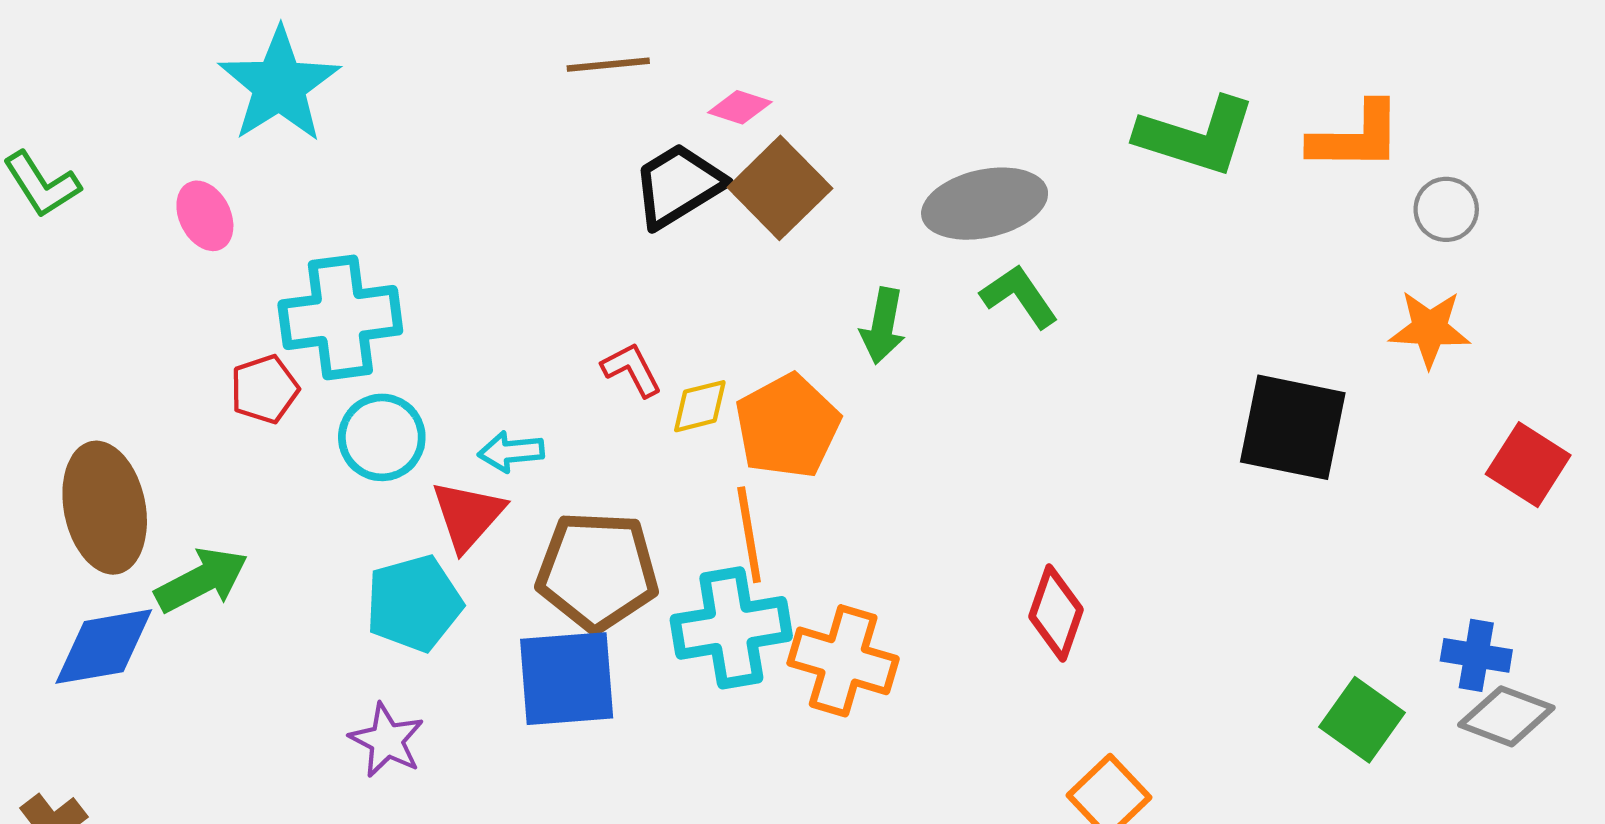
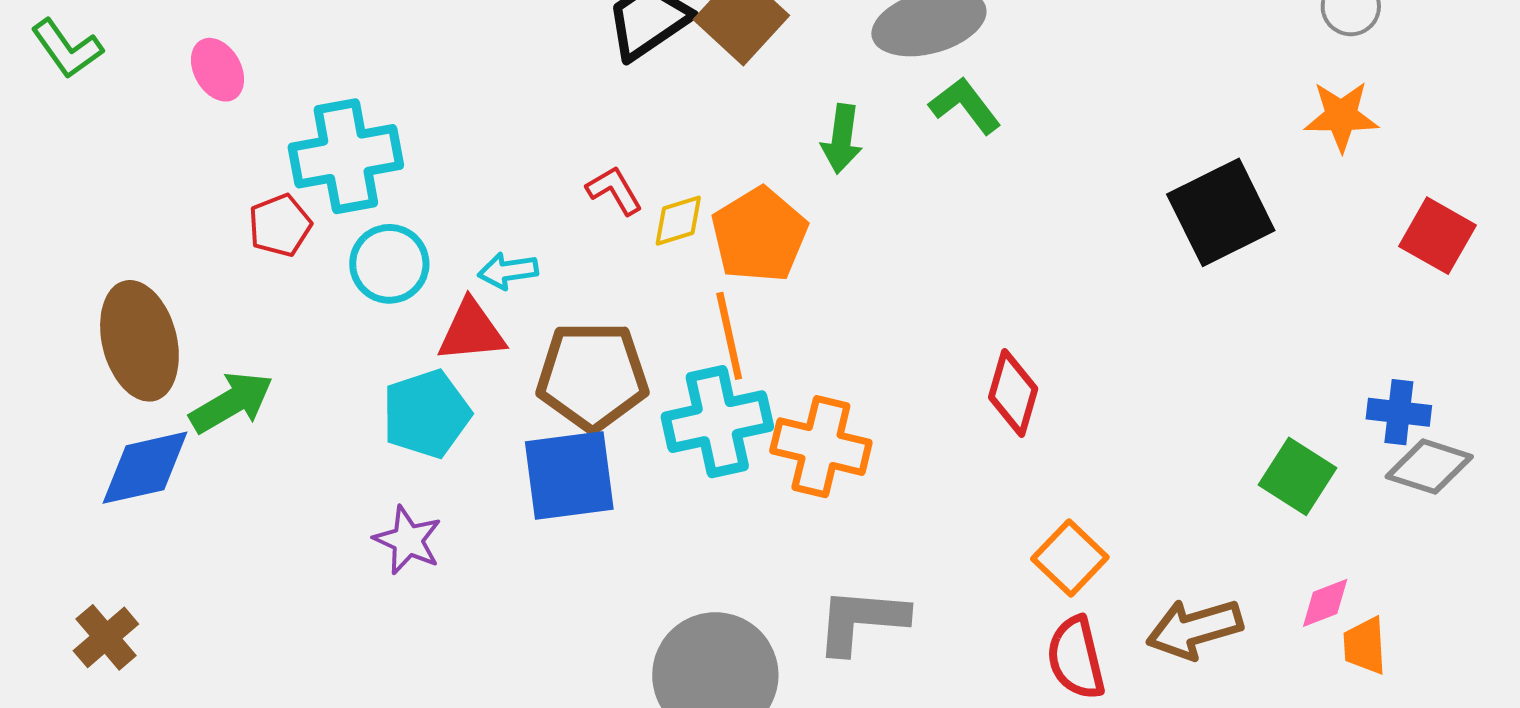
black square: (1293, 427) -> (1221, 212), turned -35
red triangle: (468, 515) -> (471, 331), turned 46

